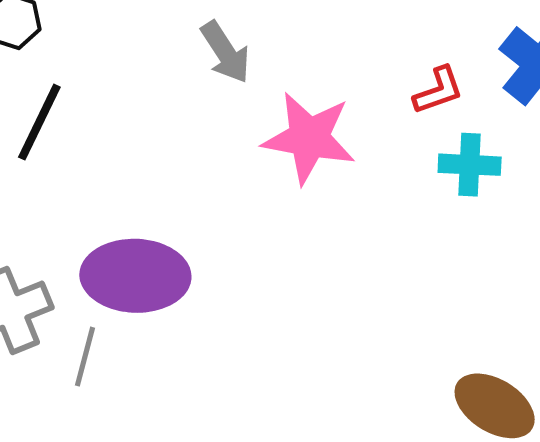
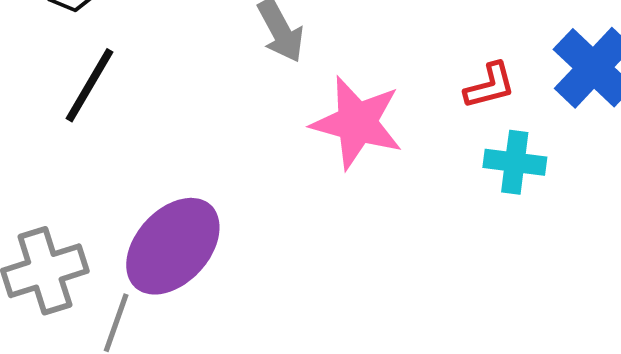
purple ellipse: (135, 276) -> (173, 246), turned -54

